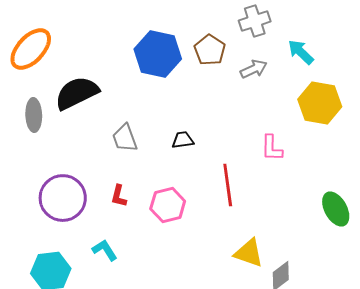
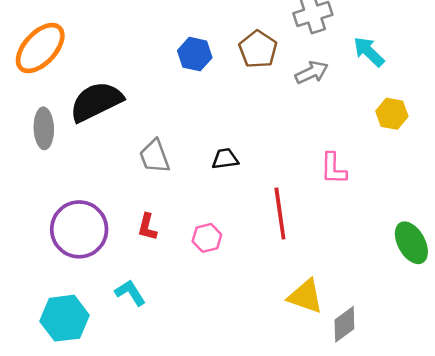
blue hexagon: (158, 54) -> (195, 54), size x0.6
yellow hexagon: (320, 103) -> (392, 114), size x0.6
pink hexagon: (168, 205) -> (207, 238), size x0.7

